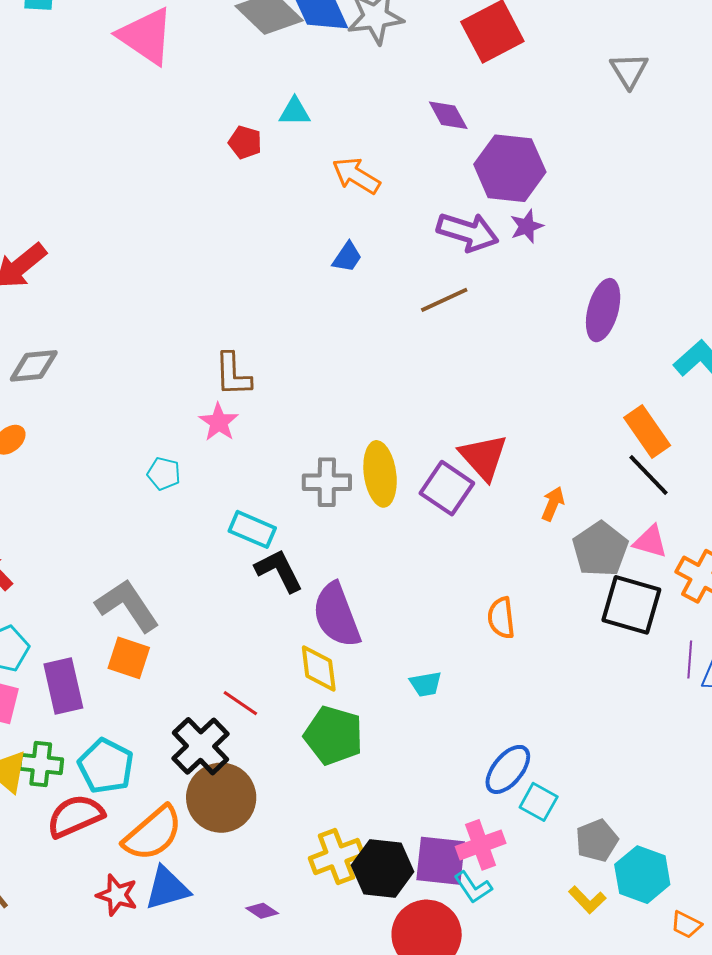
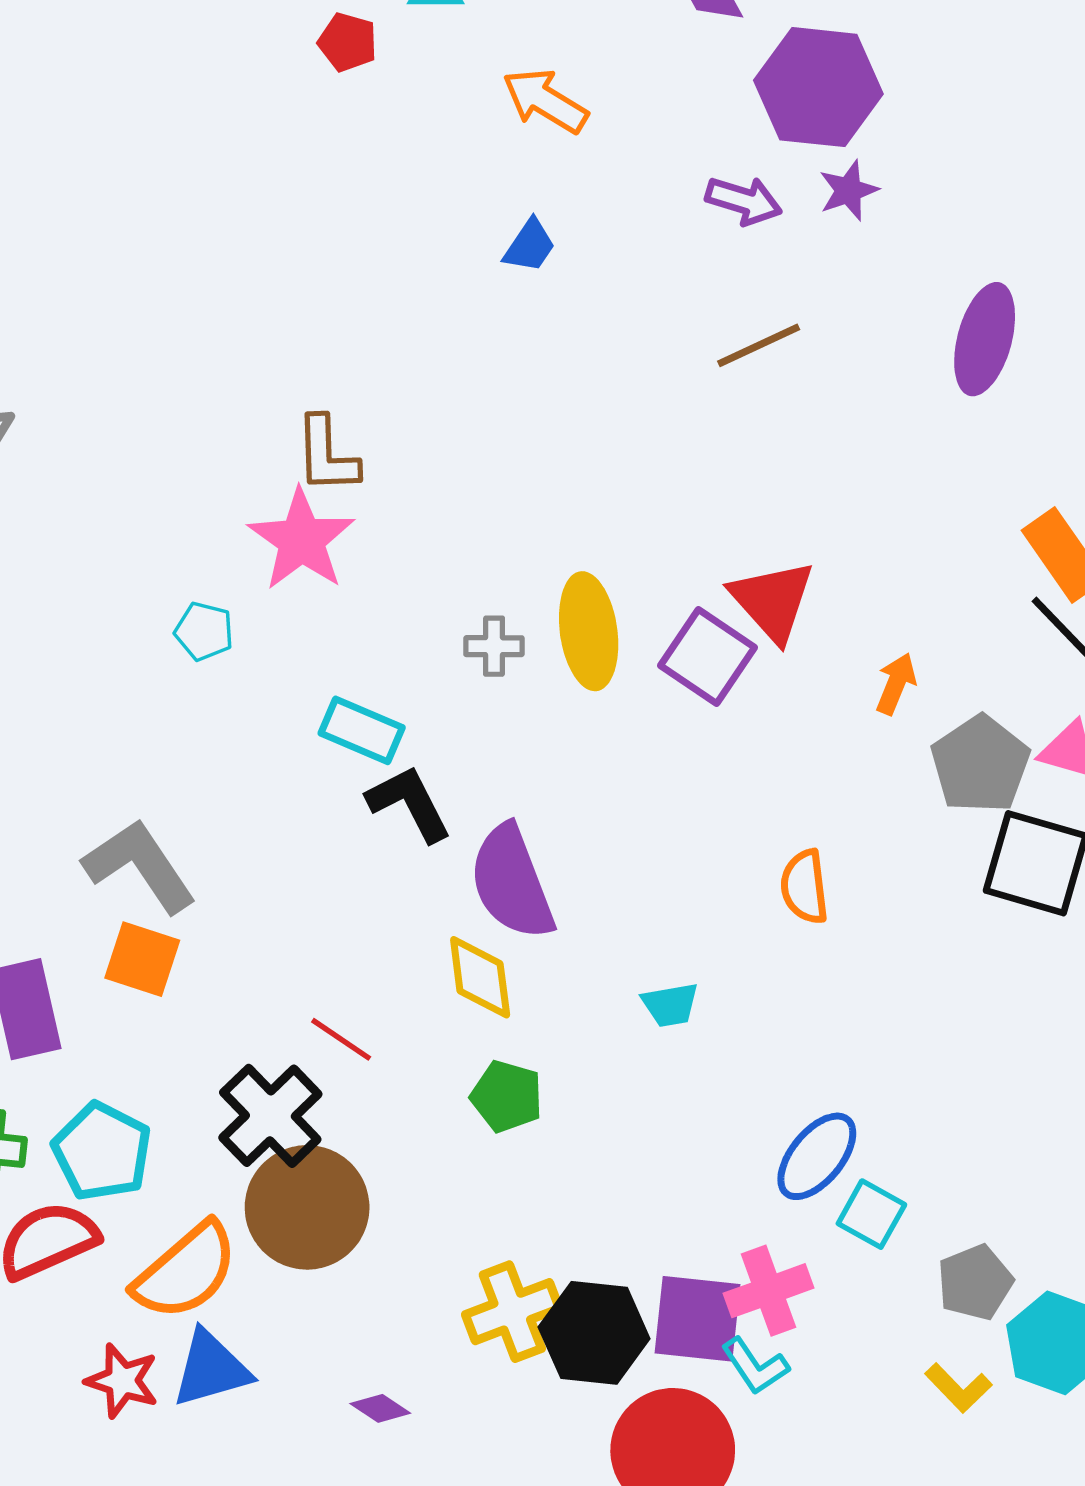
purple arrow: (468, 232) -> (744, 201), size x0.7
brown line: (444, 300) -> (759, 345), moved
pink star: (219, 422) -> (301, 540), size x1.5
gray cross: (327, 482) -> (494, 646), size x0.7
green pentagon: (334, 735) -> (507, 1096), size x0.7

